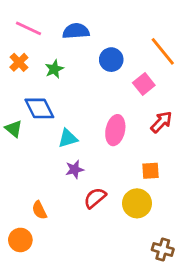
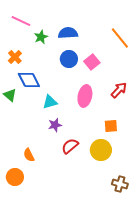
blue semicircle: (76, 31) -> (68, 33), moved
blue circle: (111, 60) -> (69, 59), moved
orange cross: (19, 62) -> (15, 57), moved
green star: (54, 69) -> (41, 37), moved
pink square: (144, 84) -> (92, 62), moved

